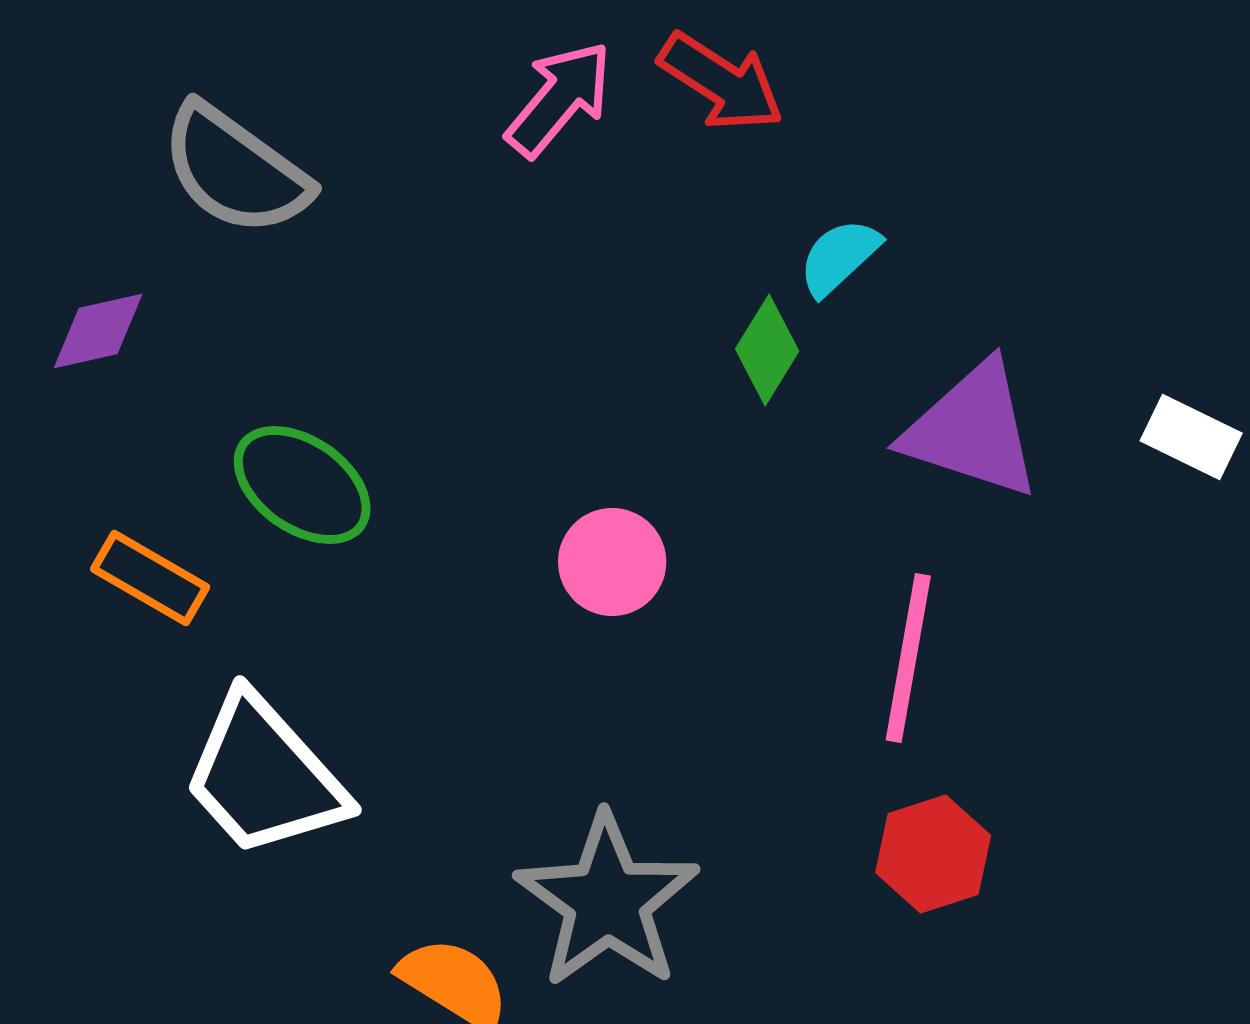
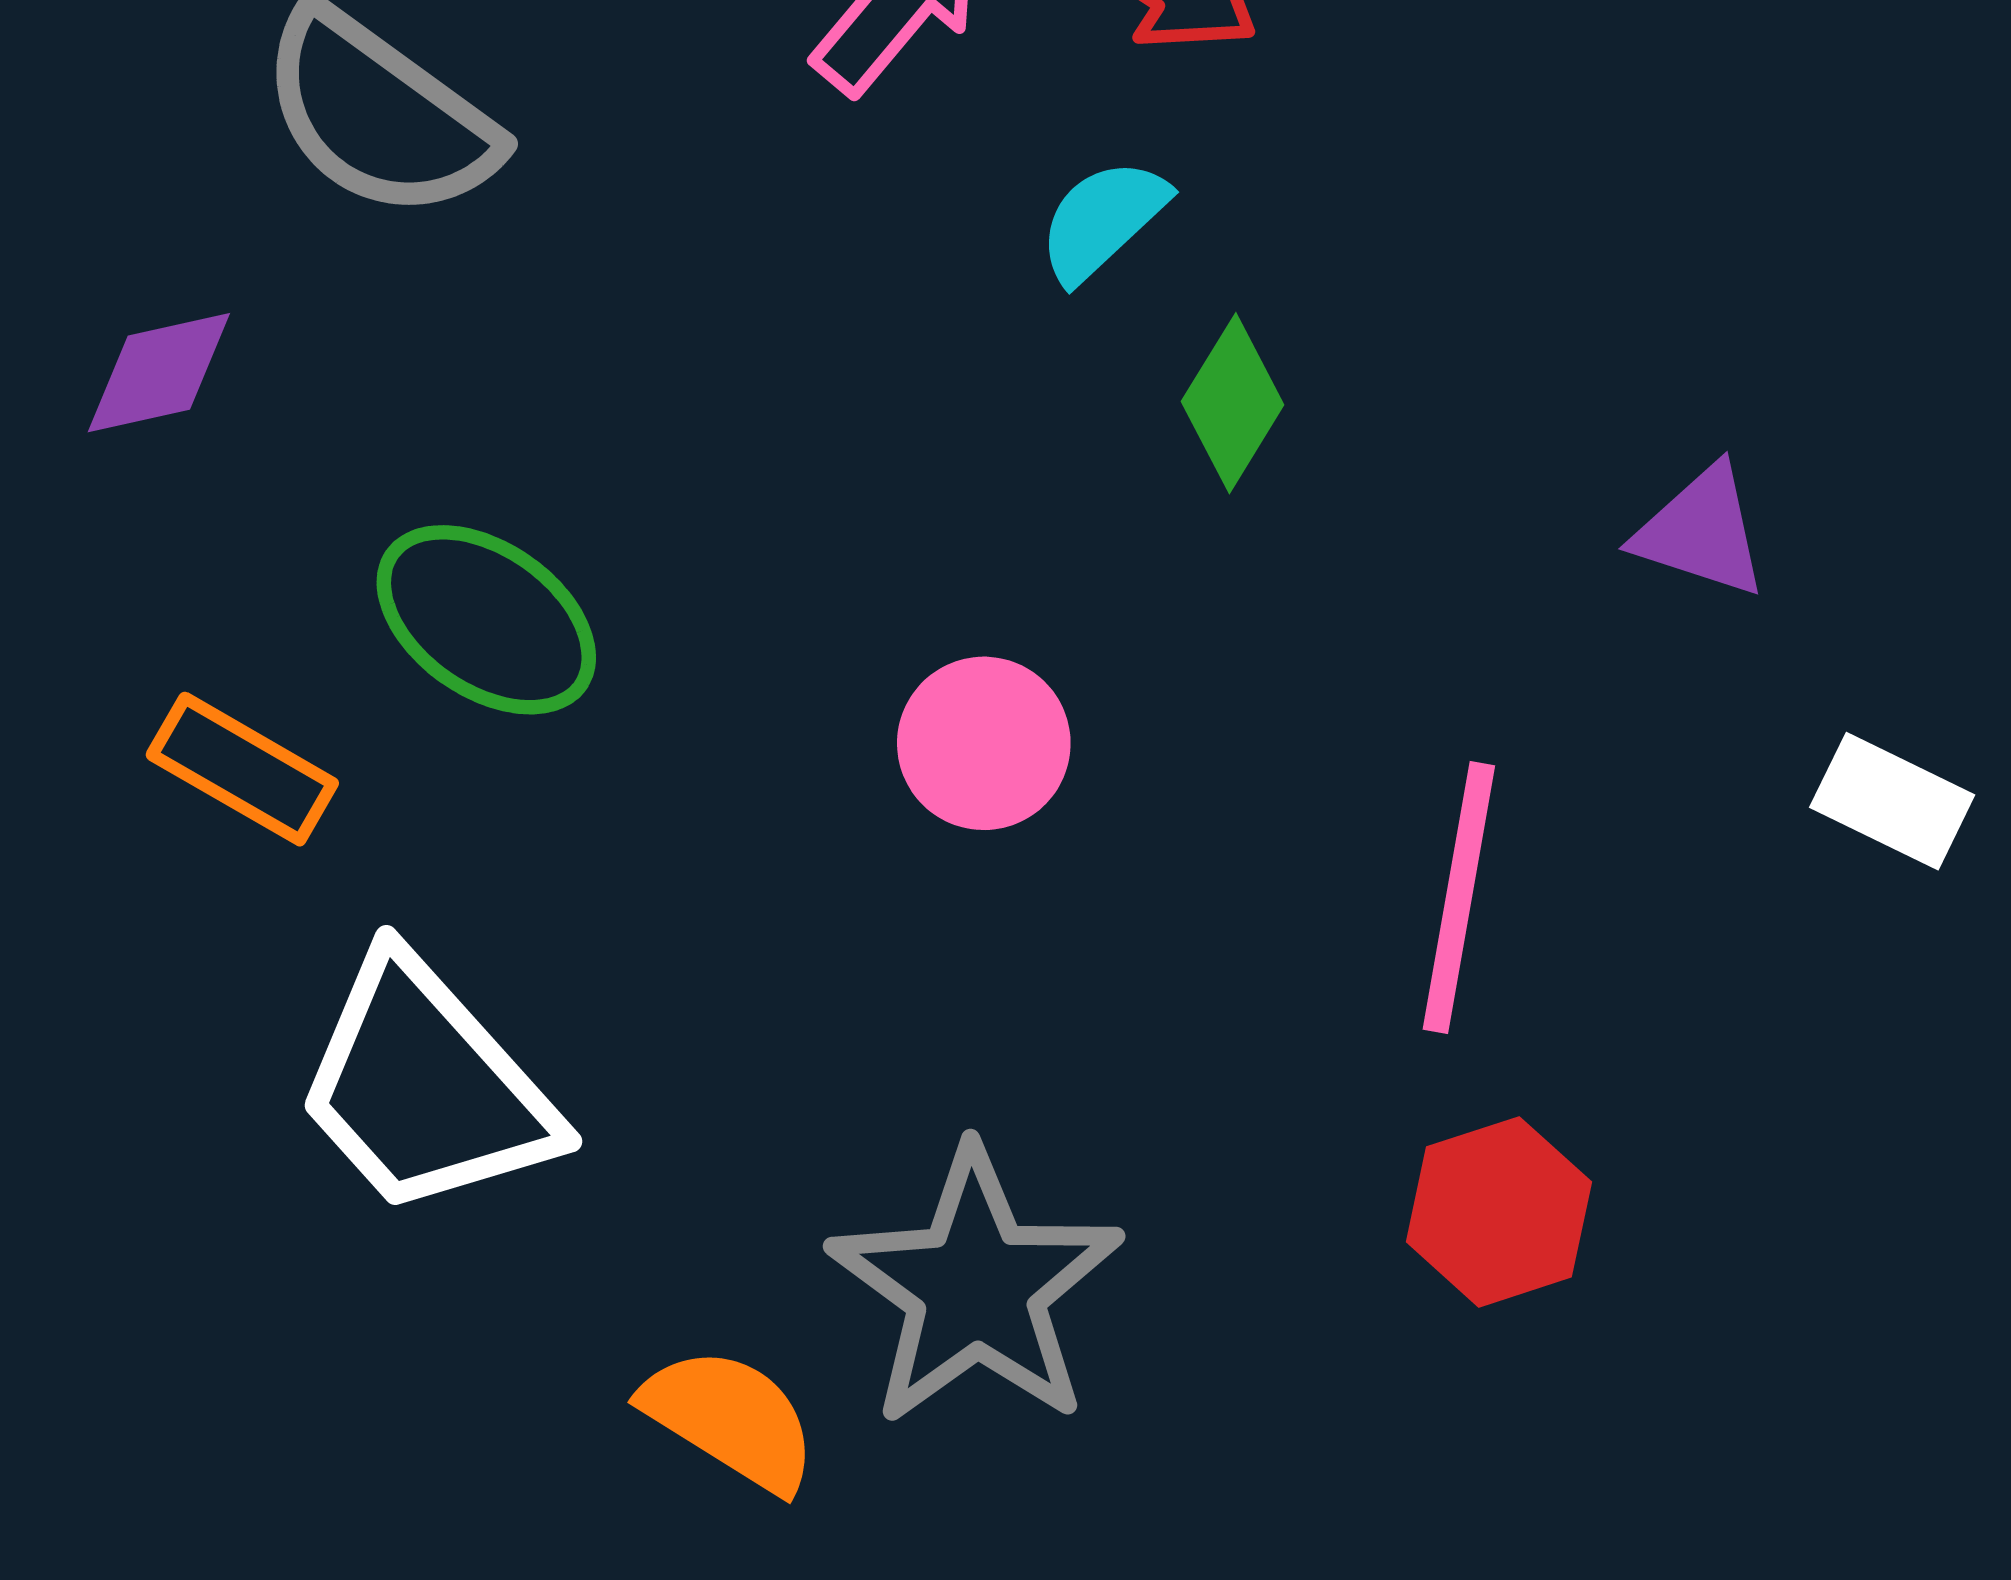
cyan semicircle: (839, 257) -> (1103, 220), moved
purple triangle: (972, 430) -> (1701, 532), moved, size x0.6
white rectangle: (1191, 437) -> (1892, 801), moved

